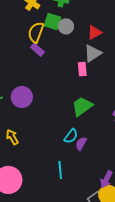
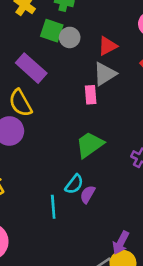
yellow semicircle: (36, 32) -> (20, 103), moved, turned -50
purple rectangle: (38, 50) -> (31, 68), size x1.6
cyan line: (60, 170) -> (53, 207), moved

